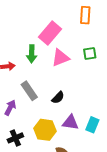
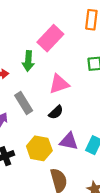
pink triangle: (60, 58) -> (59, 84), moved

